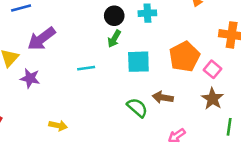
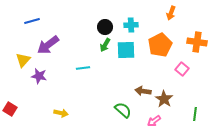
orange pentagon: (184, 57) -> (160, 45), moved
cyan square: (138, 62) -> (126, 50), moved
brown star: (212, 99) -> (164, 99), moved
green semicircle: (137, 108) -> (123, 110), moved

